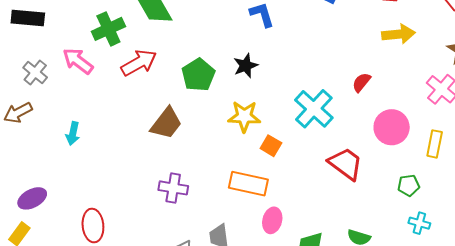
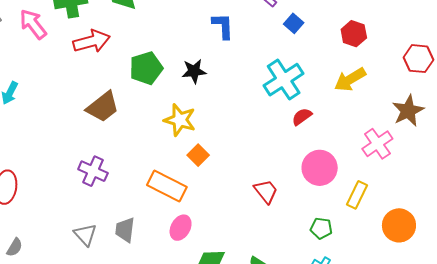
yellow arrow: (399, 34) -> (350, 80), turned 140
cyan cross: (314, 109) -> (284, 80), moved
red trapezoid: (346, 164) -> (266, 191), size x0.7

